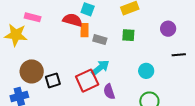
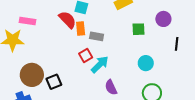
red semicircle: (72, 20) -> (67, 20), turned 36
green square: (128, 35) -> (139, 29), moved
black line: (179, 55) -> (177, 44), turned -72
red square: (87, 81) -> (86, 56), moved, size x0.6

